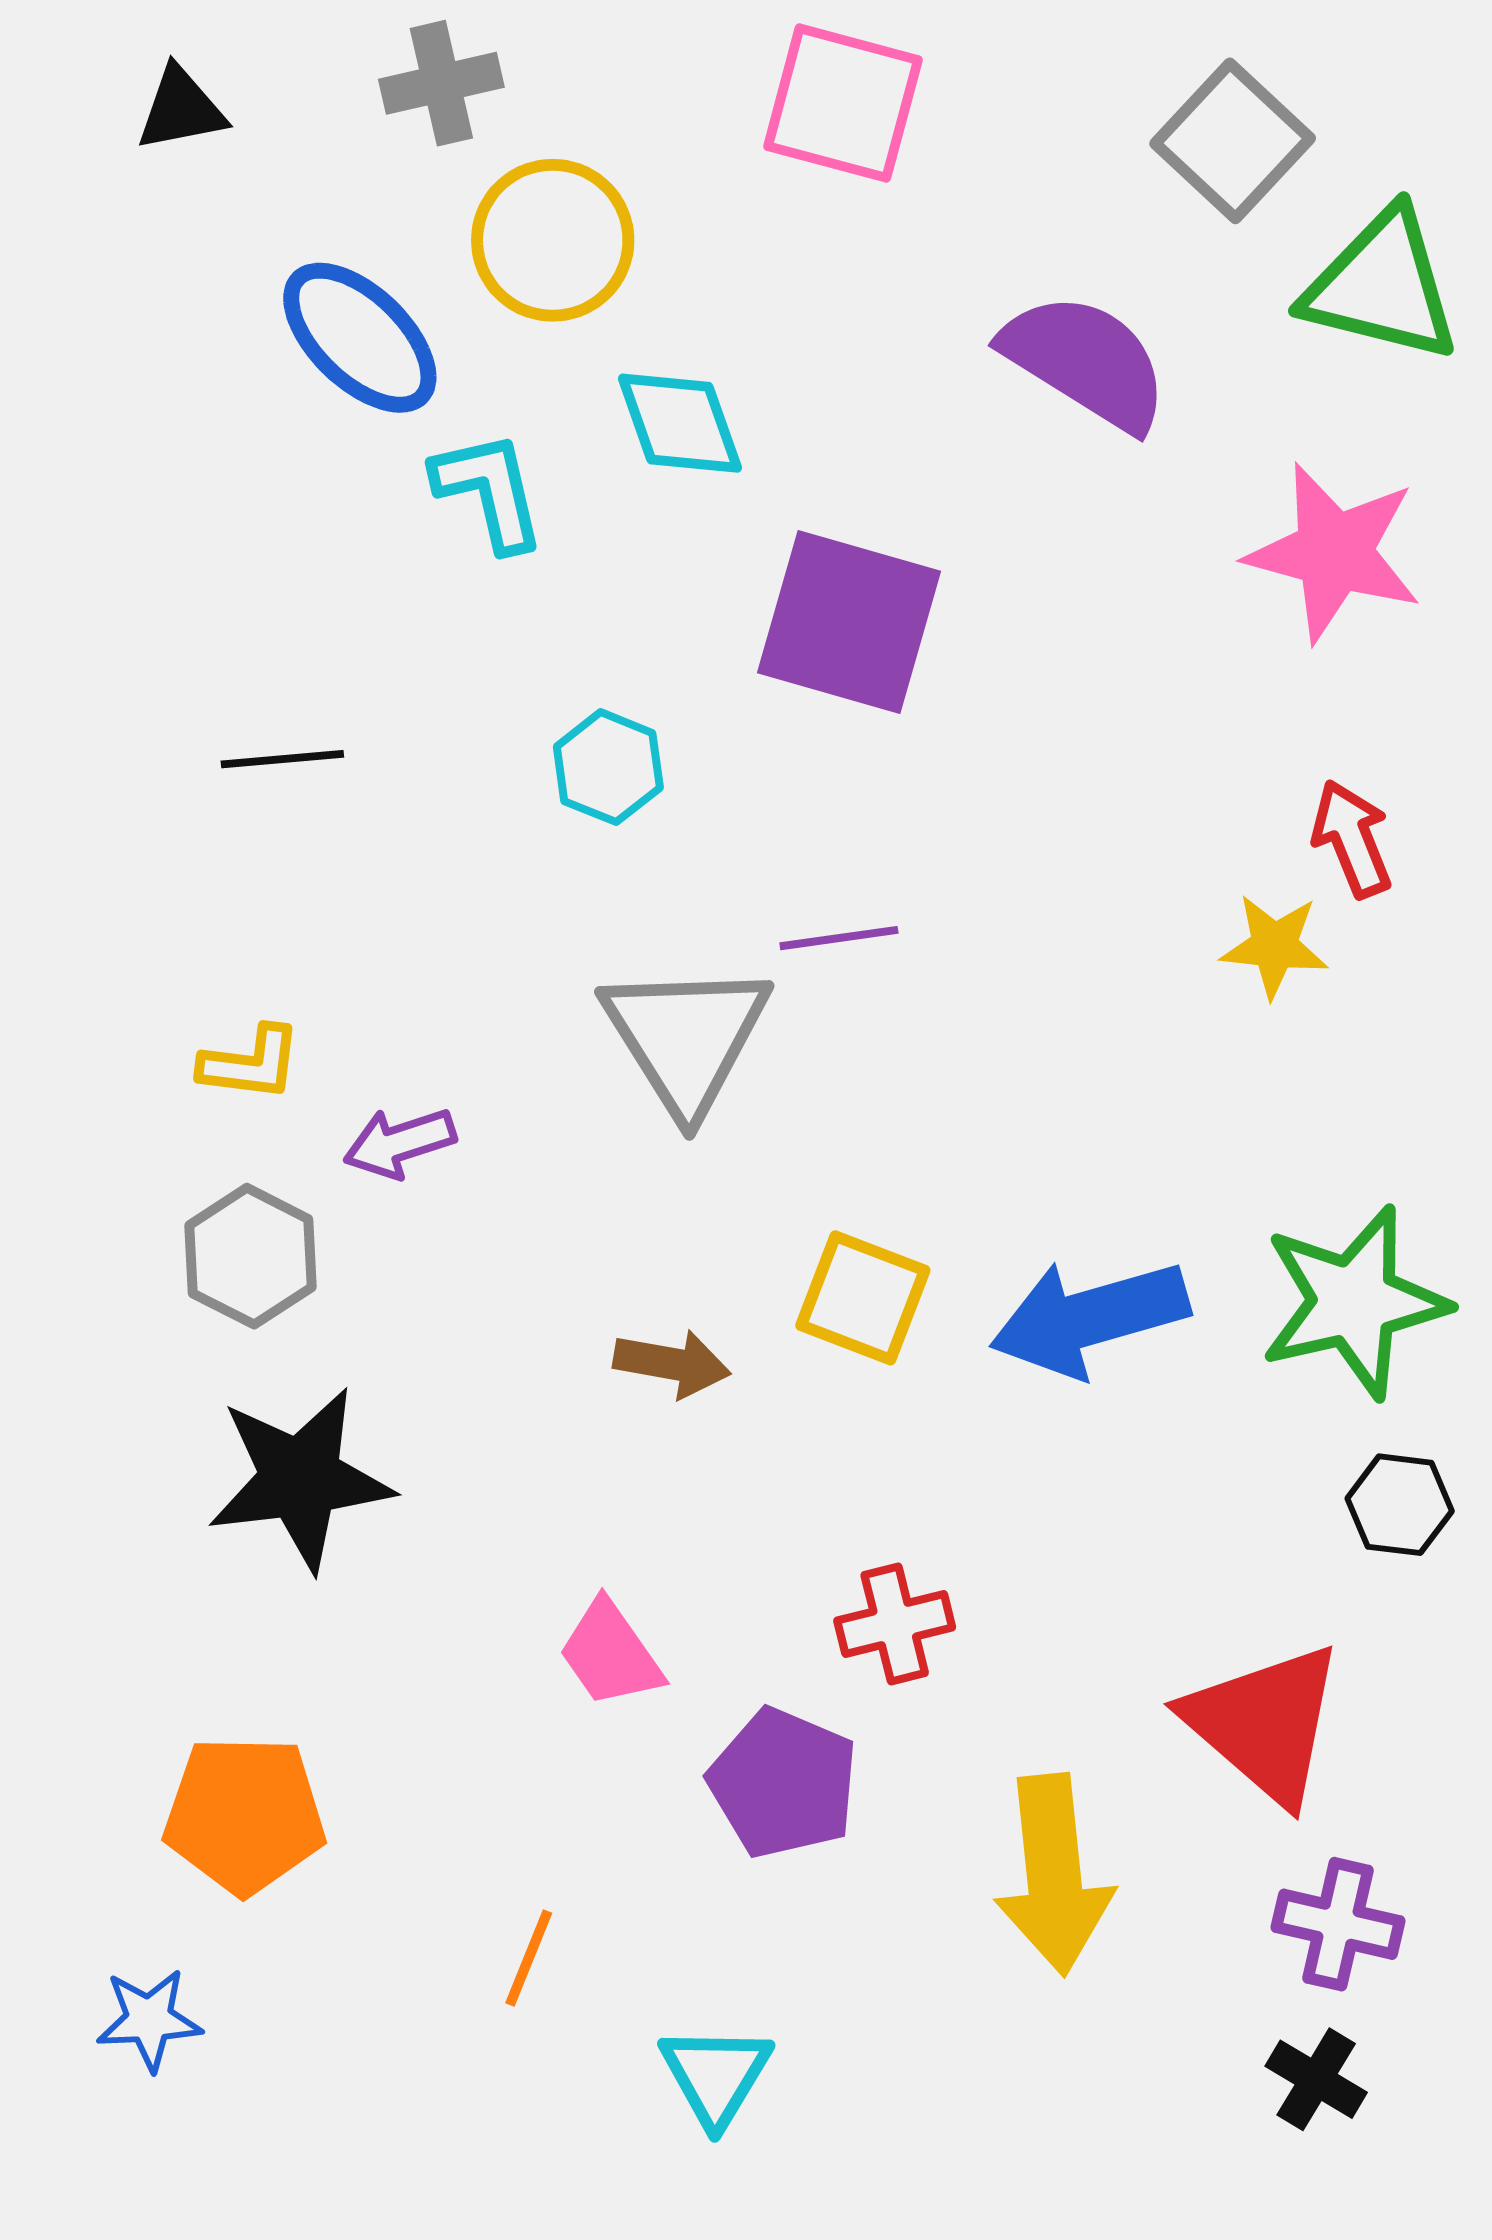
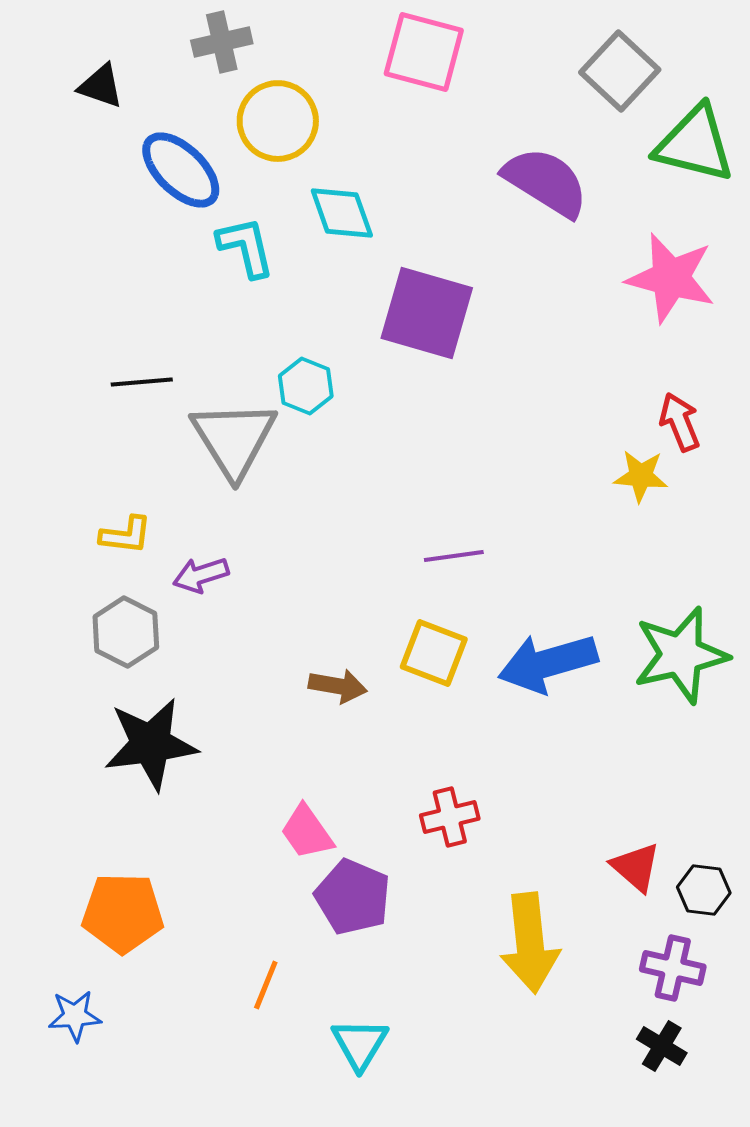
black triangle: (181, 109) -> (101, 86), moved, turned 30
purple line: (839, 938) -> (454, 556), moved
gray triangle: (686, 1037) -> (234, 439), moved
black hexagon: (1400, 1505) -> (704, 890), moved
red triangle: (1264, 1723) -> (636, 867), size x0.6
purple pentagon: (783, 1783) -> (353, 897), moved

